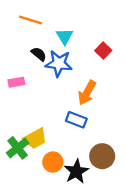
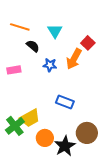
orange line: (31, 20) -> (20, 27), moved
blue star: (59, 63) -> (50, 65), moved, size x0.6
orange arrow: (87, 93) -> (74, 59), moved

